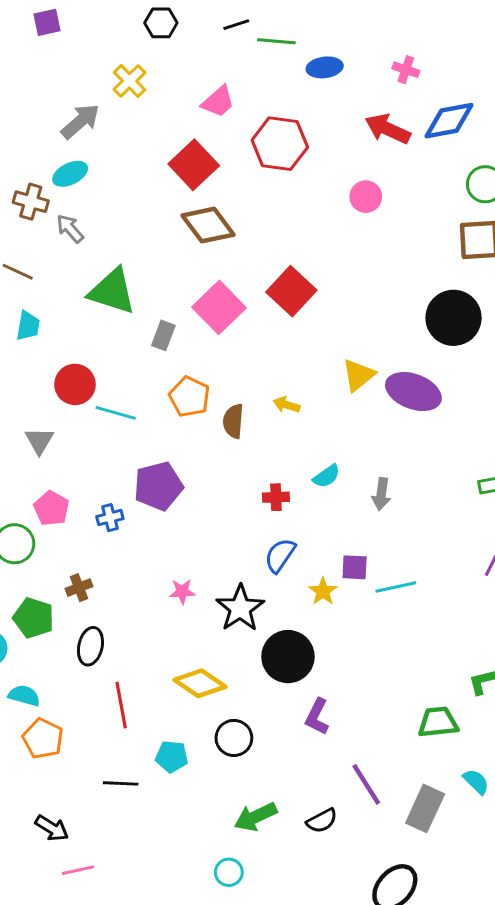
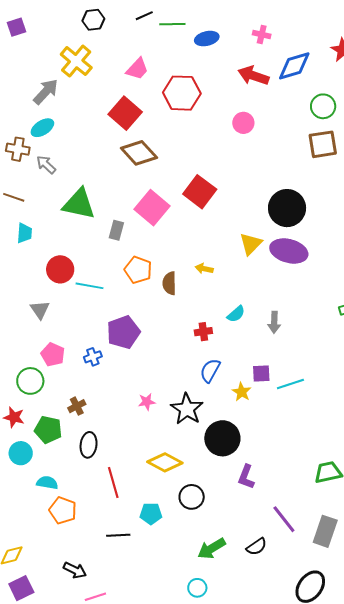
yellow cross: (130, 81) -> (76, 61), size x1.4
black circle: (454, 318) -> (287, 208), moved

